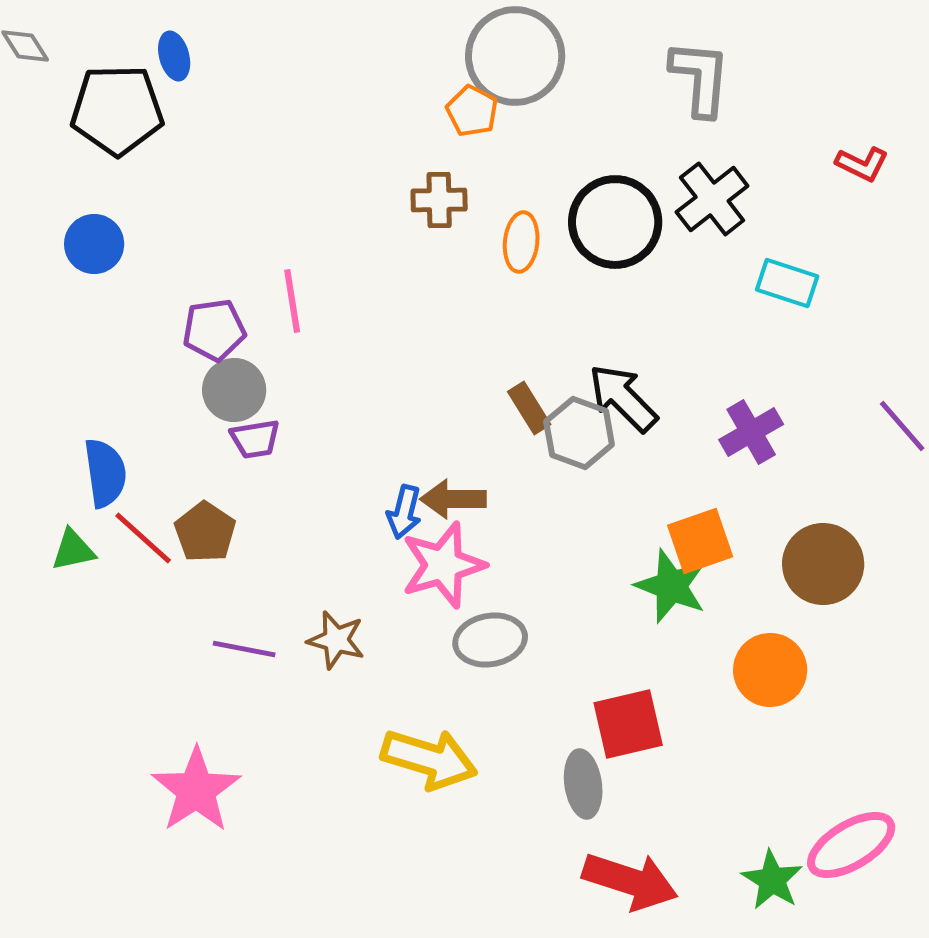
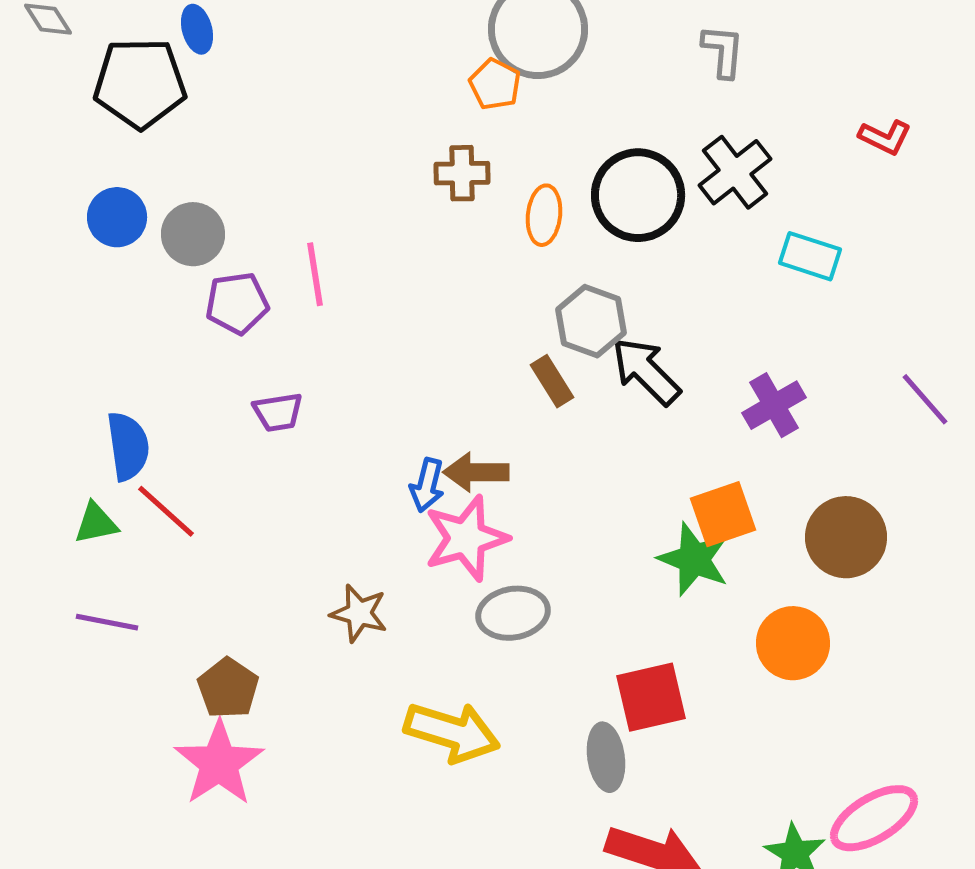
gray L-shape: (700, 78) -> (723, 51), size x0.7
gray circle: (234, 390) -> (193, 234), moved
gray hexagon: (579, 433) -> (591, 321), moved
brown pentagon: (205, 532) -> (228, 688), moved
purple line: (244, 649) -> (107, 622), moved

